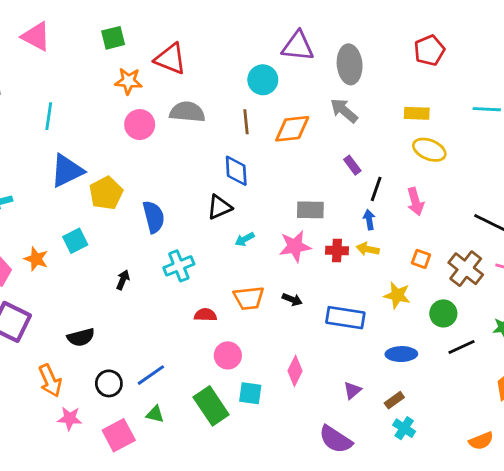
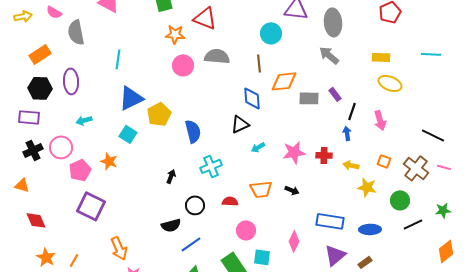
orange diamond: (292, 129) -> (284, 81), moved
gray rectangle: (310, 210) -> (309, 98), moved
cyan square: (75, 241) -> (128, 134), moved, turned -30
yellow arrow: (368, 249) -> (351, 165), moved
blue rectangle: (345, 318) -> (330, 221), moved
black semicircle: (81, 337) -> (171, 225), moved
black circle: (109, 383) -> (195, 205), moved
purple triangle: (352, 390) -> (335, 255), size x1.6

